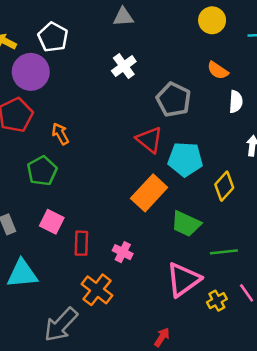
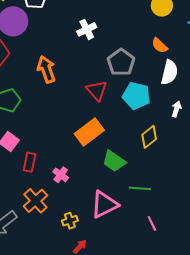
white semicircle: (236, 102) -> (169, 72), size x1.4
orange arrow: (60, 134) -> (46, 69), moved, size x1.5
cyan pentagon: (185, 159) -> (136, 96), moved
yellow cross: (217, 301) -> (70, 221), moved

